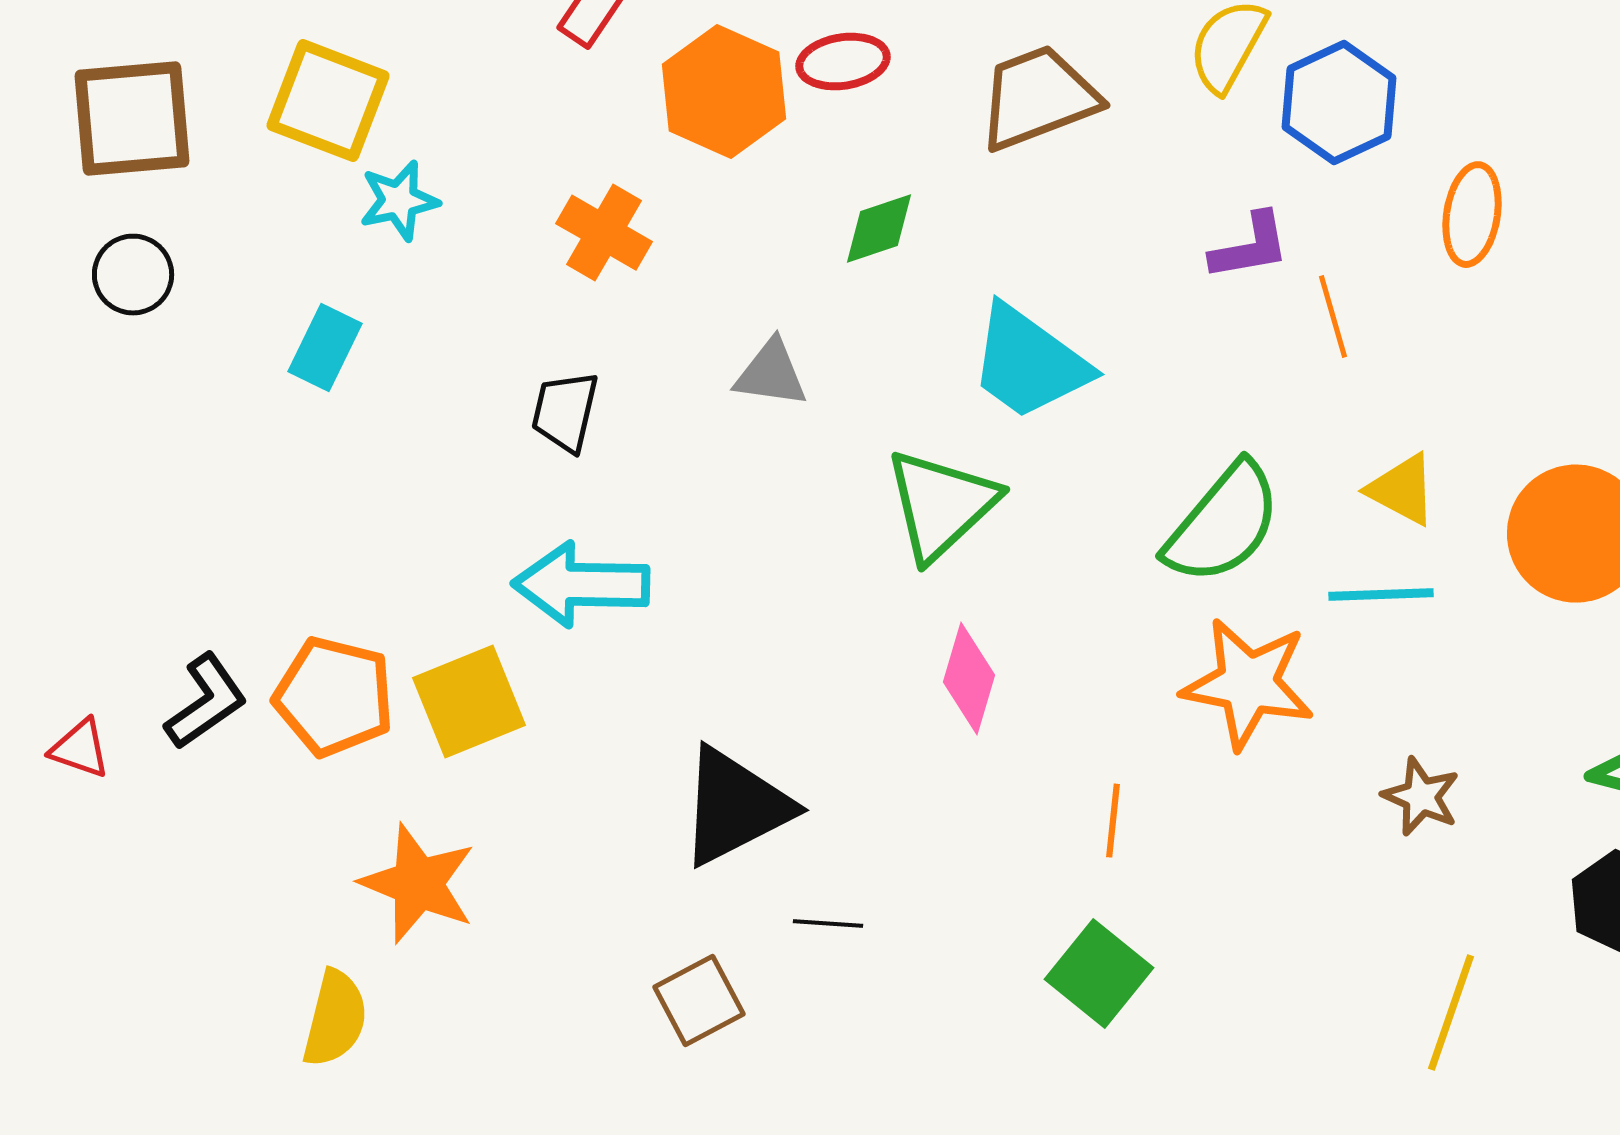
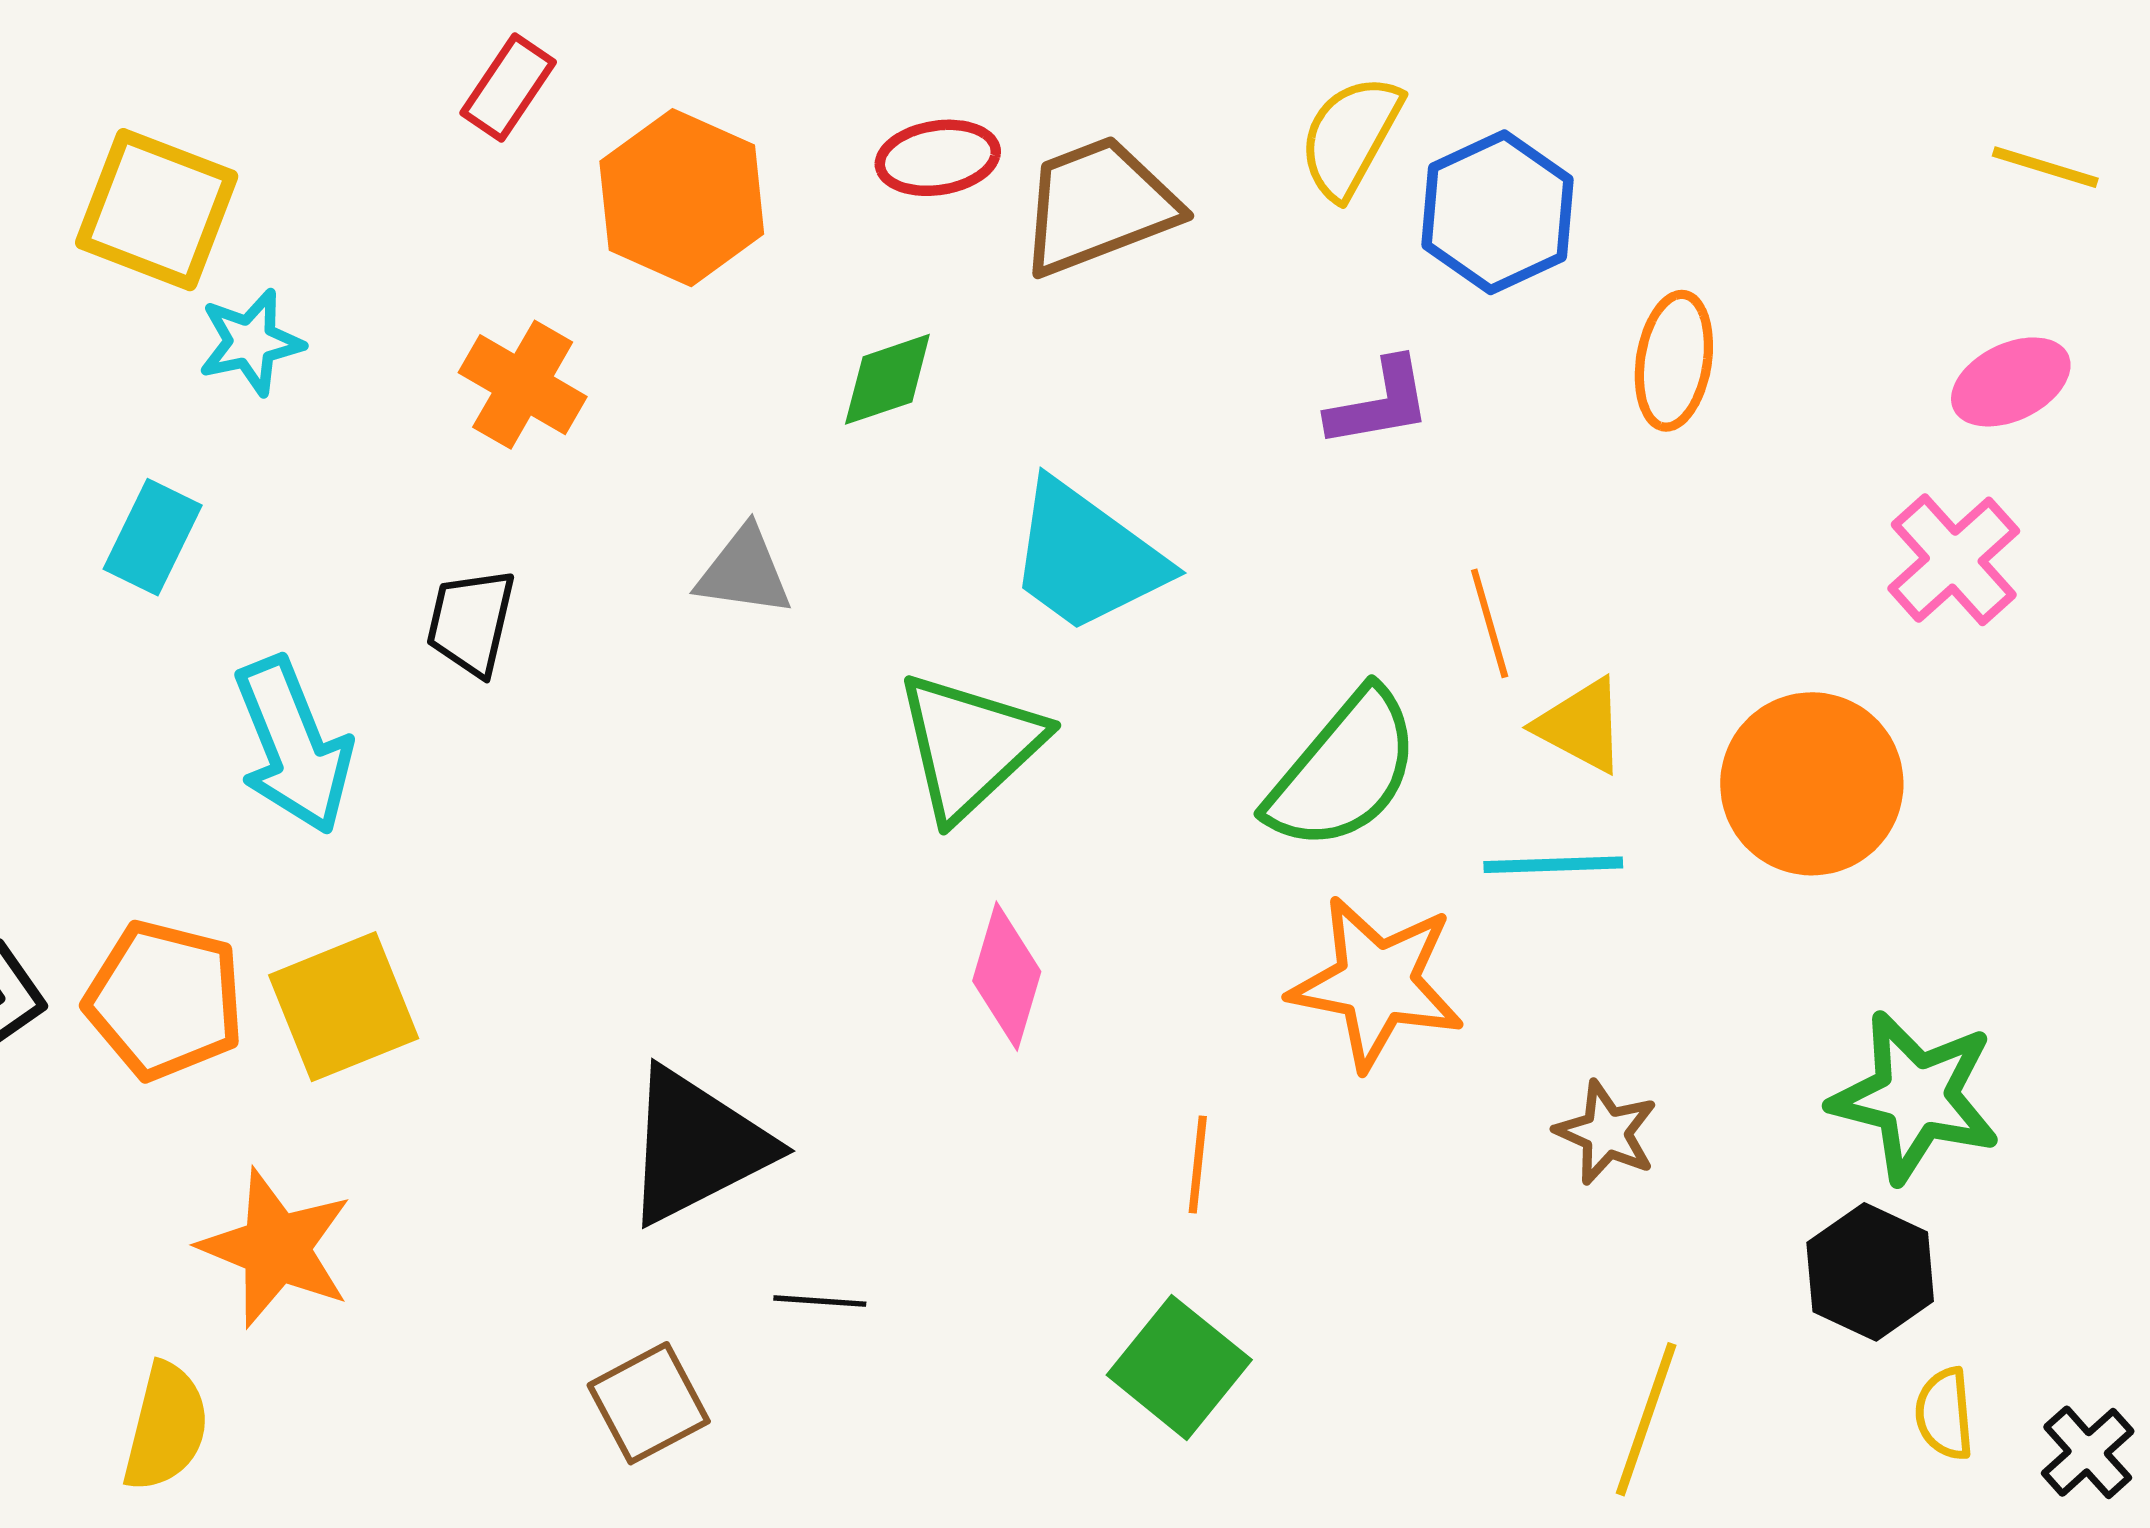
red ellipse: (843, 62) -> (938, 158), moved
orange line: (1333, 317) -> (1490, 623), moved
cyan arrow: (581, 585) -> (293, 745), moved, turned -113

